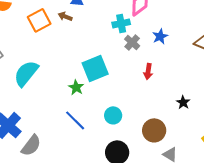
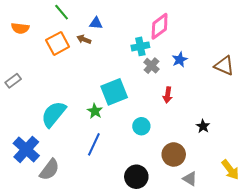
cyan semicircle: (26, 73) -> (54, 114), moved
cyan circle: (113, 115) -> (141, 126), moved
blue line: (75, 120) -> (94, 144), turned 70

